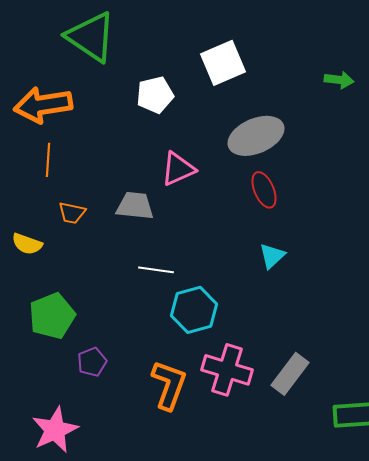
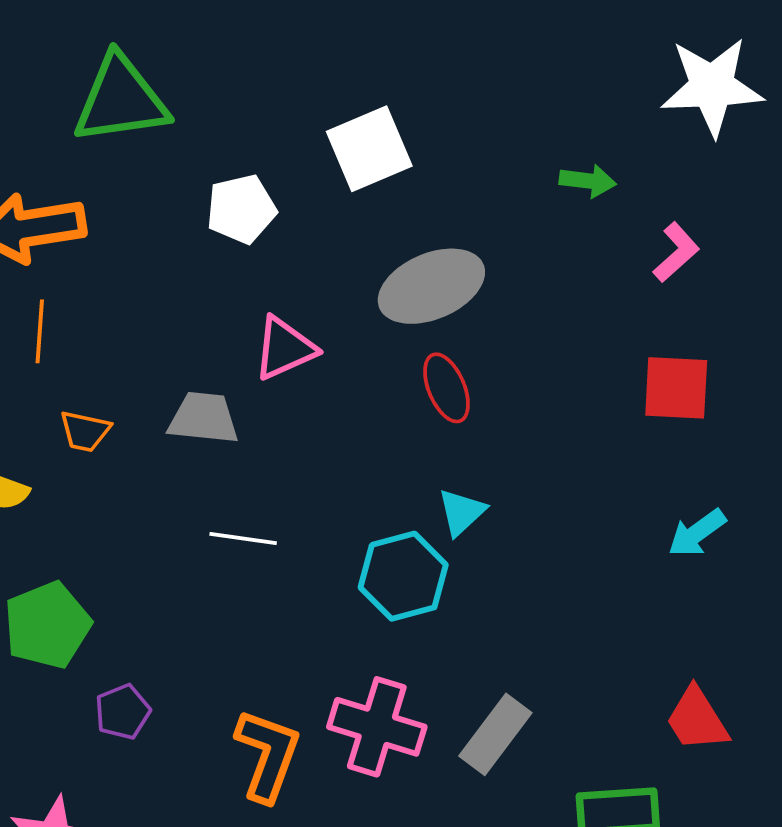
green triangle: (91, 37) -> (121, 100), turned -42
cyan hexagon: (194, 310) -> (403, 576), moved

